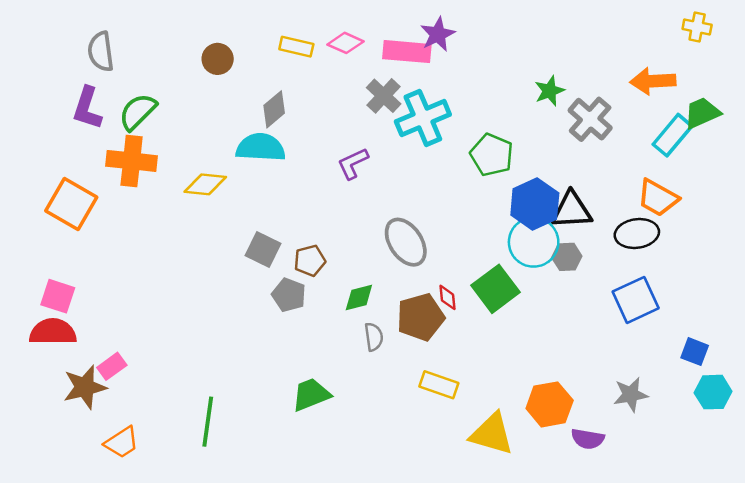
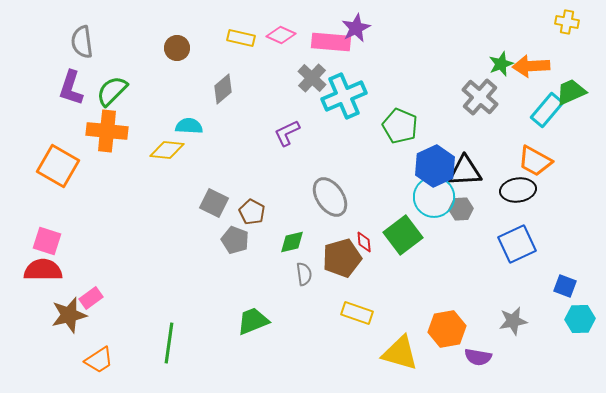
green star: (550, 91) -> (501, 64), moved
cyan semicircle: (261, 147) -> (189, 126), moved, size x0.7
brown pentagon: (310, 261) -> (252, 212), turned -30

